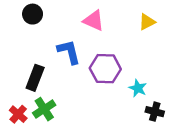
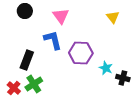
pink triangle: (94, 21) -> (61, 16), moved, turned 30
yellow triangle: (147, 22) -> (113, 17), turned -40
black cross: (155, 112) -> (123, 78), moved

